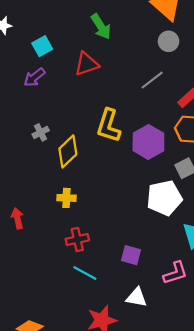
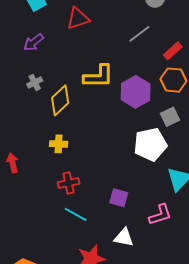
purple arrow: (34, 77) -> (34, 42), moved
yellow L-shape: (109, 126) -> (98, 76), turned -108

